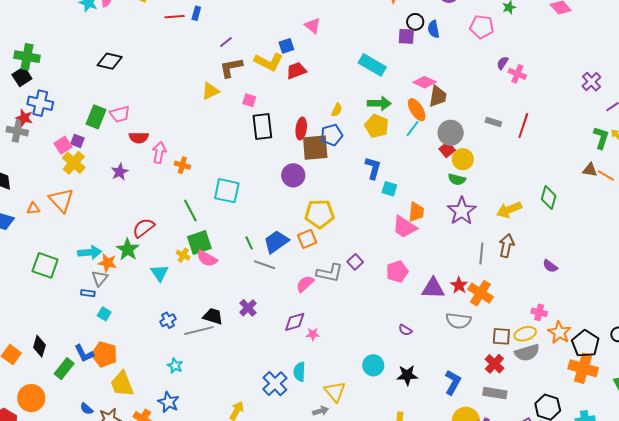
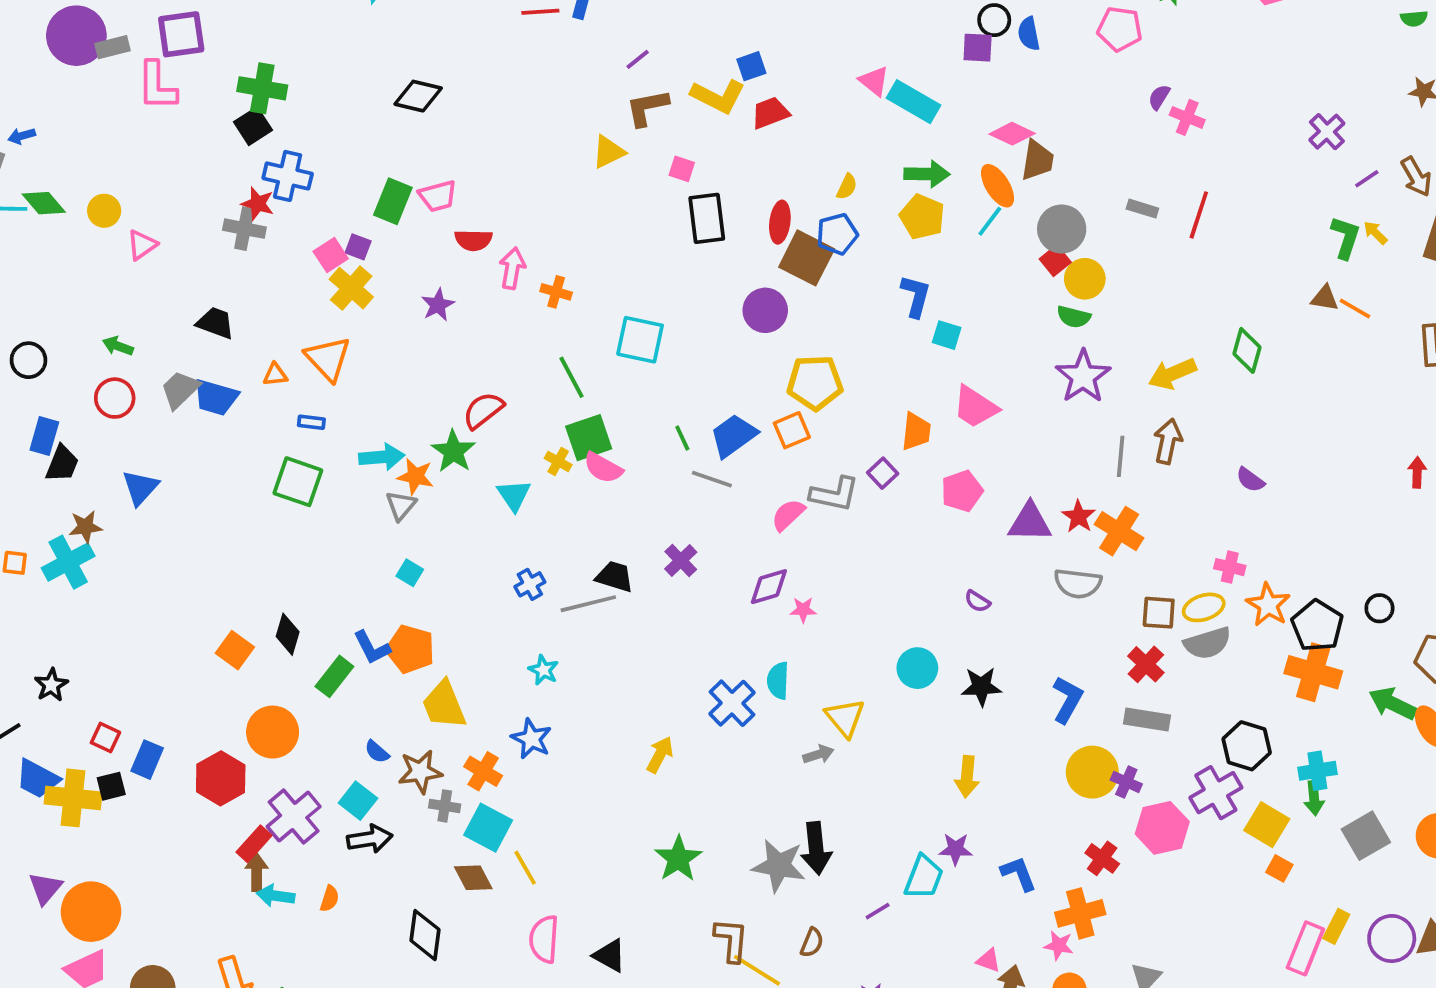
pink triangle: (313, 26) -> (874, 81), moved
brown square: (315, 148) -> (807, 258), turned 32
orange trapezoid: (416, 212) -> (916, 432), moved
blue rectangle: (88, 293) -> (311, 422), moved

